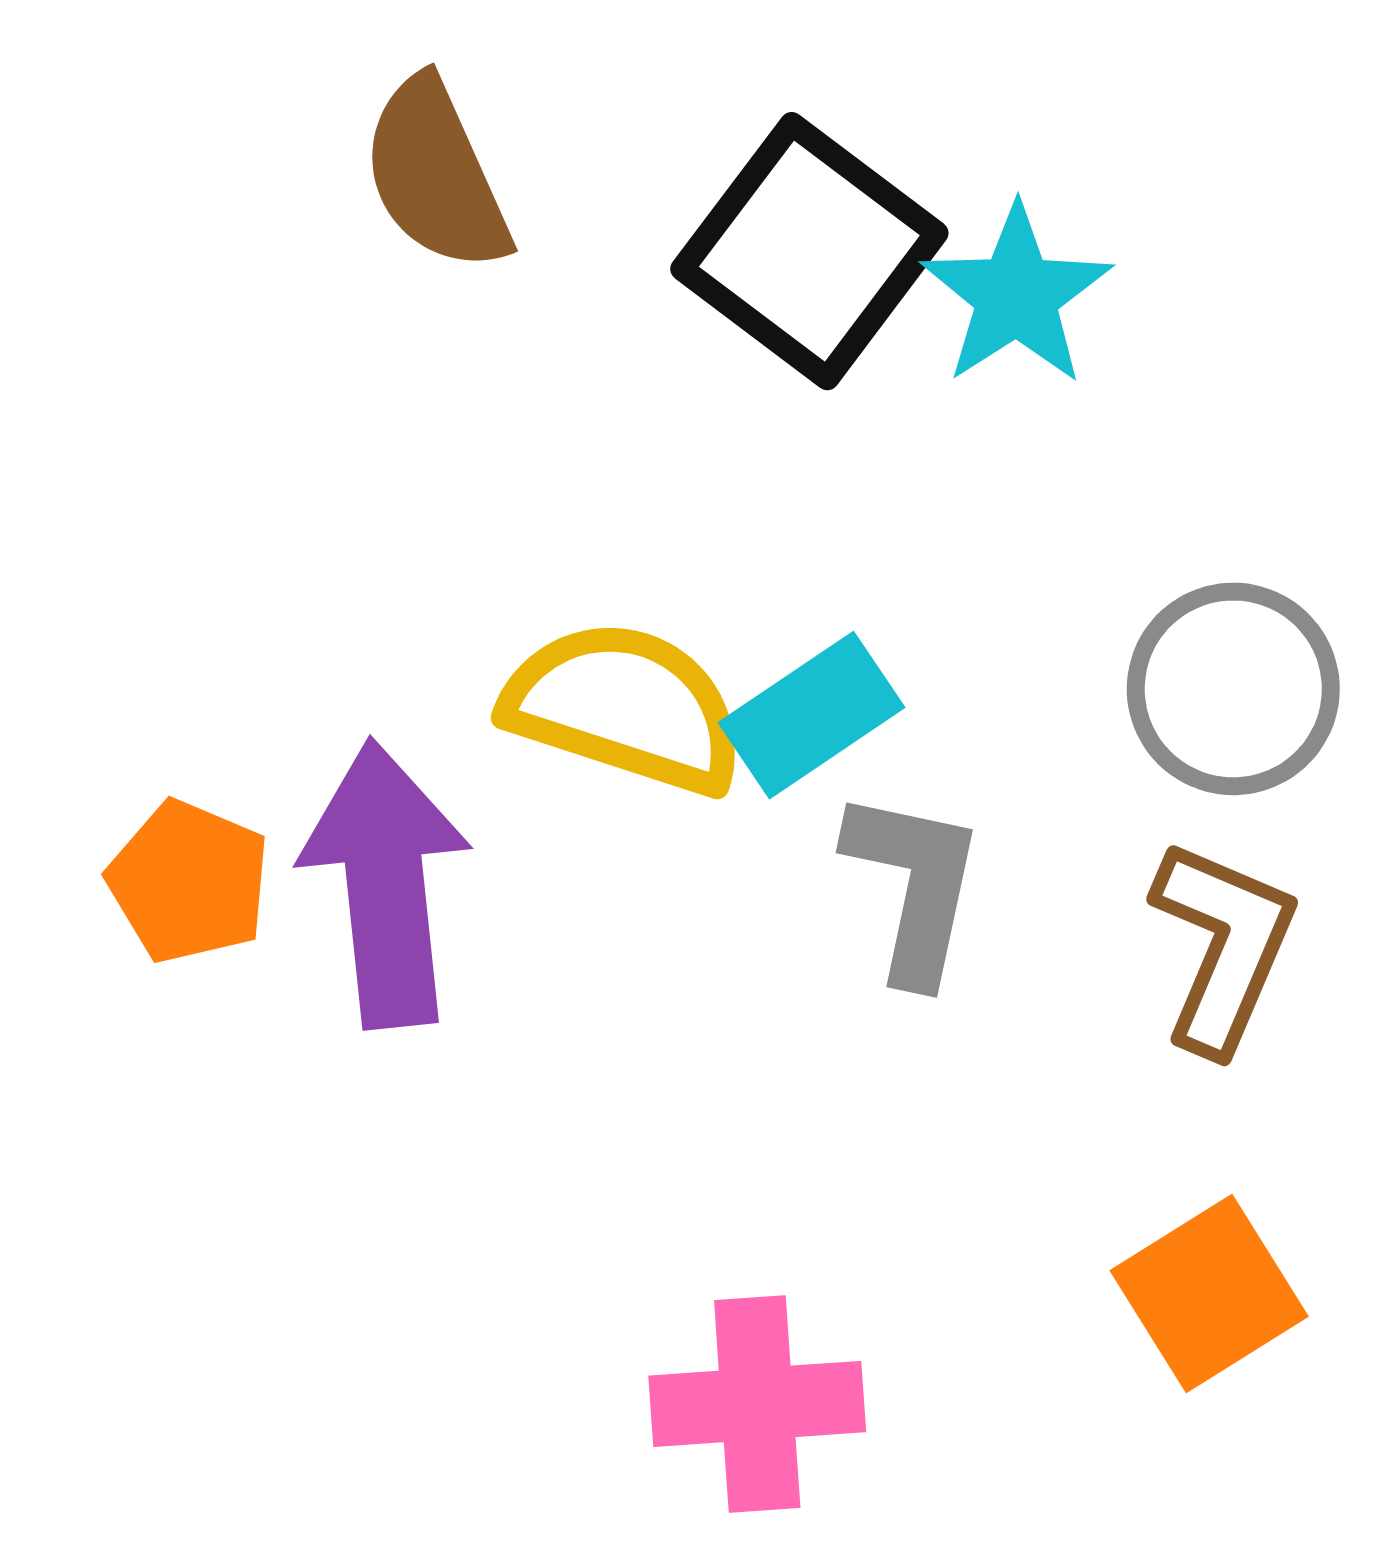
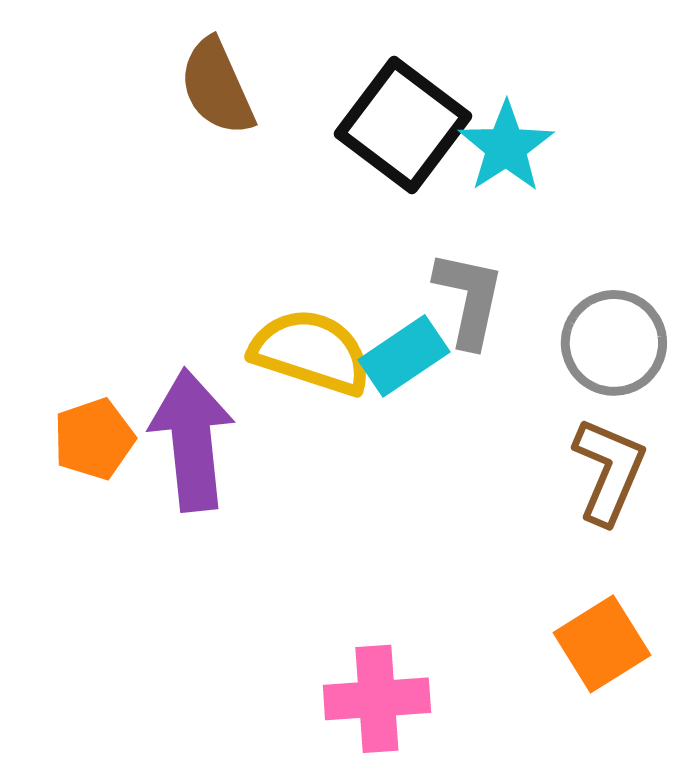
orange pentagon: (189, 882) -> (94, 439), turned 30
gray L-shape: (914, 886) -> (469, 299), moved

